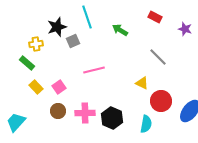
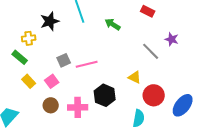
purple star: (185, 29) -> (172, 39), moved
gray square: (73, 41) -> (64, 60), moved
black hexagon: (112, 118) -> (105, 95), moved

